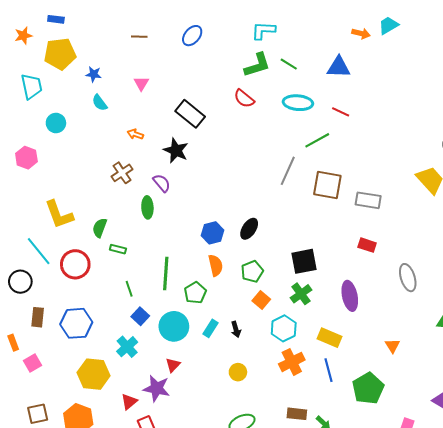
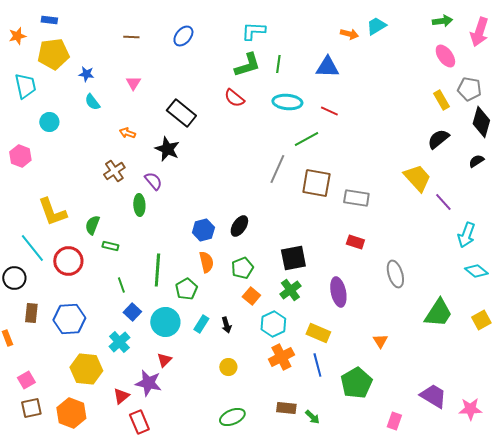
green line: (289, 64) -> (278, 64), turned 66
pink square: (33, 363) -> (26, 380), moved

